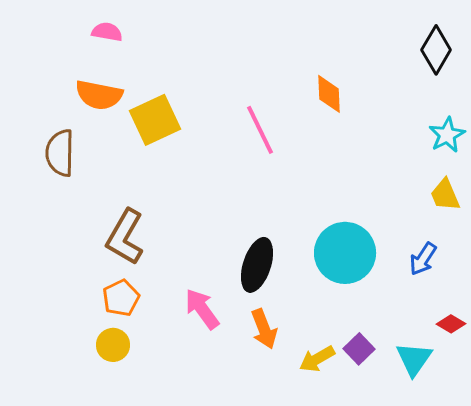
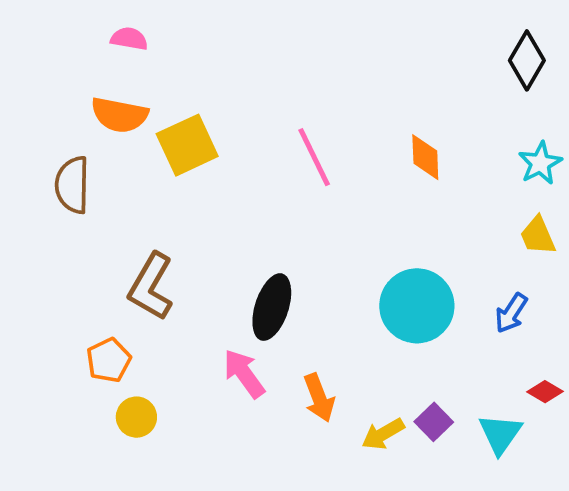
orange diamond: (329, 94) -> (425, 157), moved
black ellipse: (257, 265) -> (272, 307), moved
orange pentagon: (121, 298) -> (109, 360), moved

